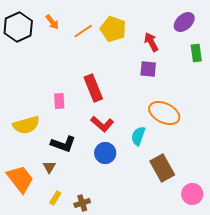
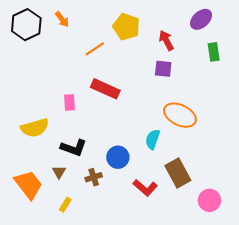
orange line: (83, 31) -> (95, 49), moved
red rectangle: (93, 88) -> (105, 89), turned -44
red L-shape: (102, 124) -> (145, 188), moved
brown cross: (82, 203) -> (94, 177), moved

